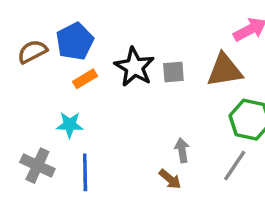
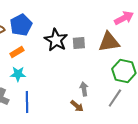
orange rectangle: (85, 79) -> (17, 52), moved

